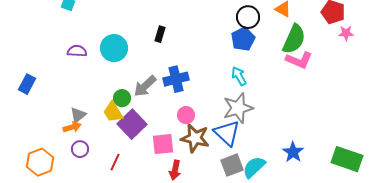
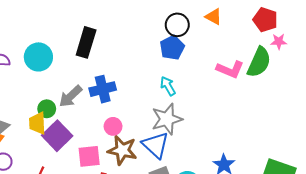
black rectangle: (160, 34) -> (86, 42), size x1.8
green semicircle: (294, 39) -> (259, 62), moved
yellow trapezoid: (113, 112) -> (37, 123), turned 30

